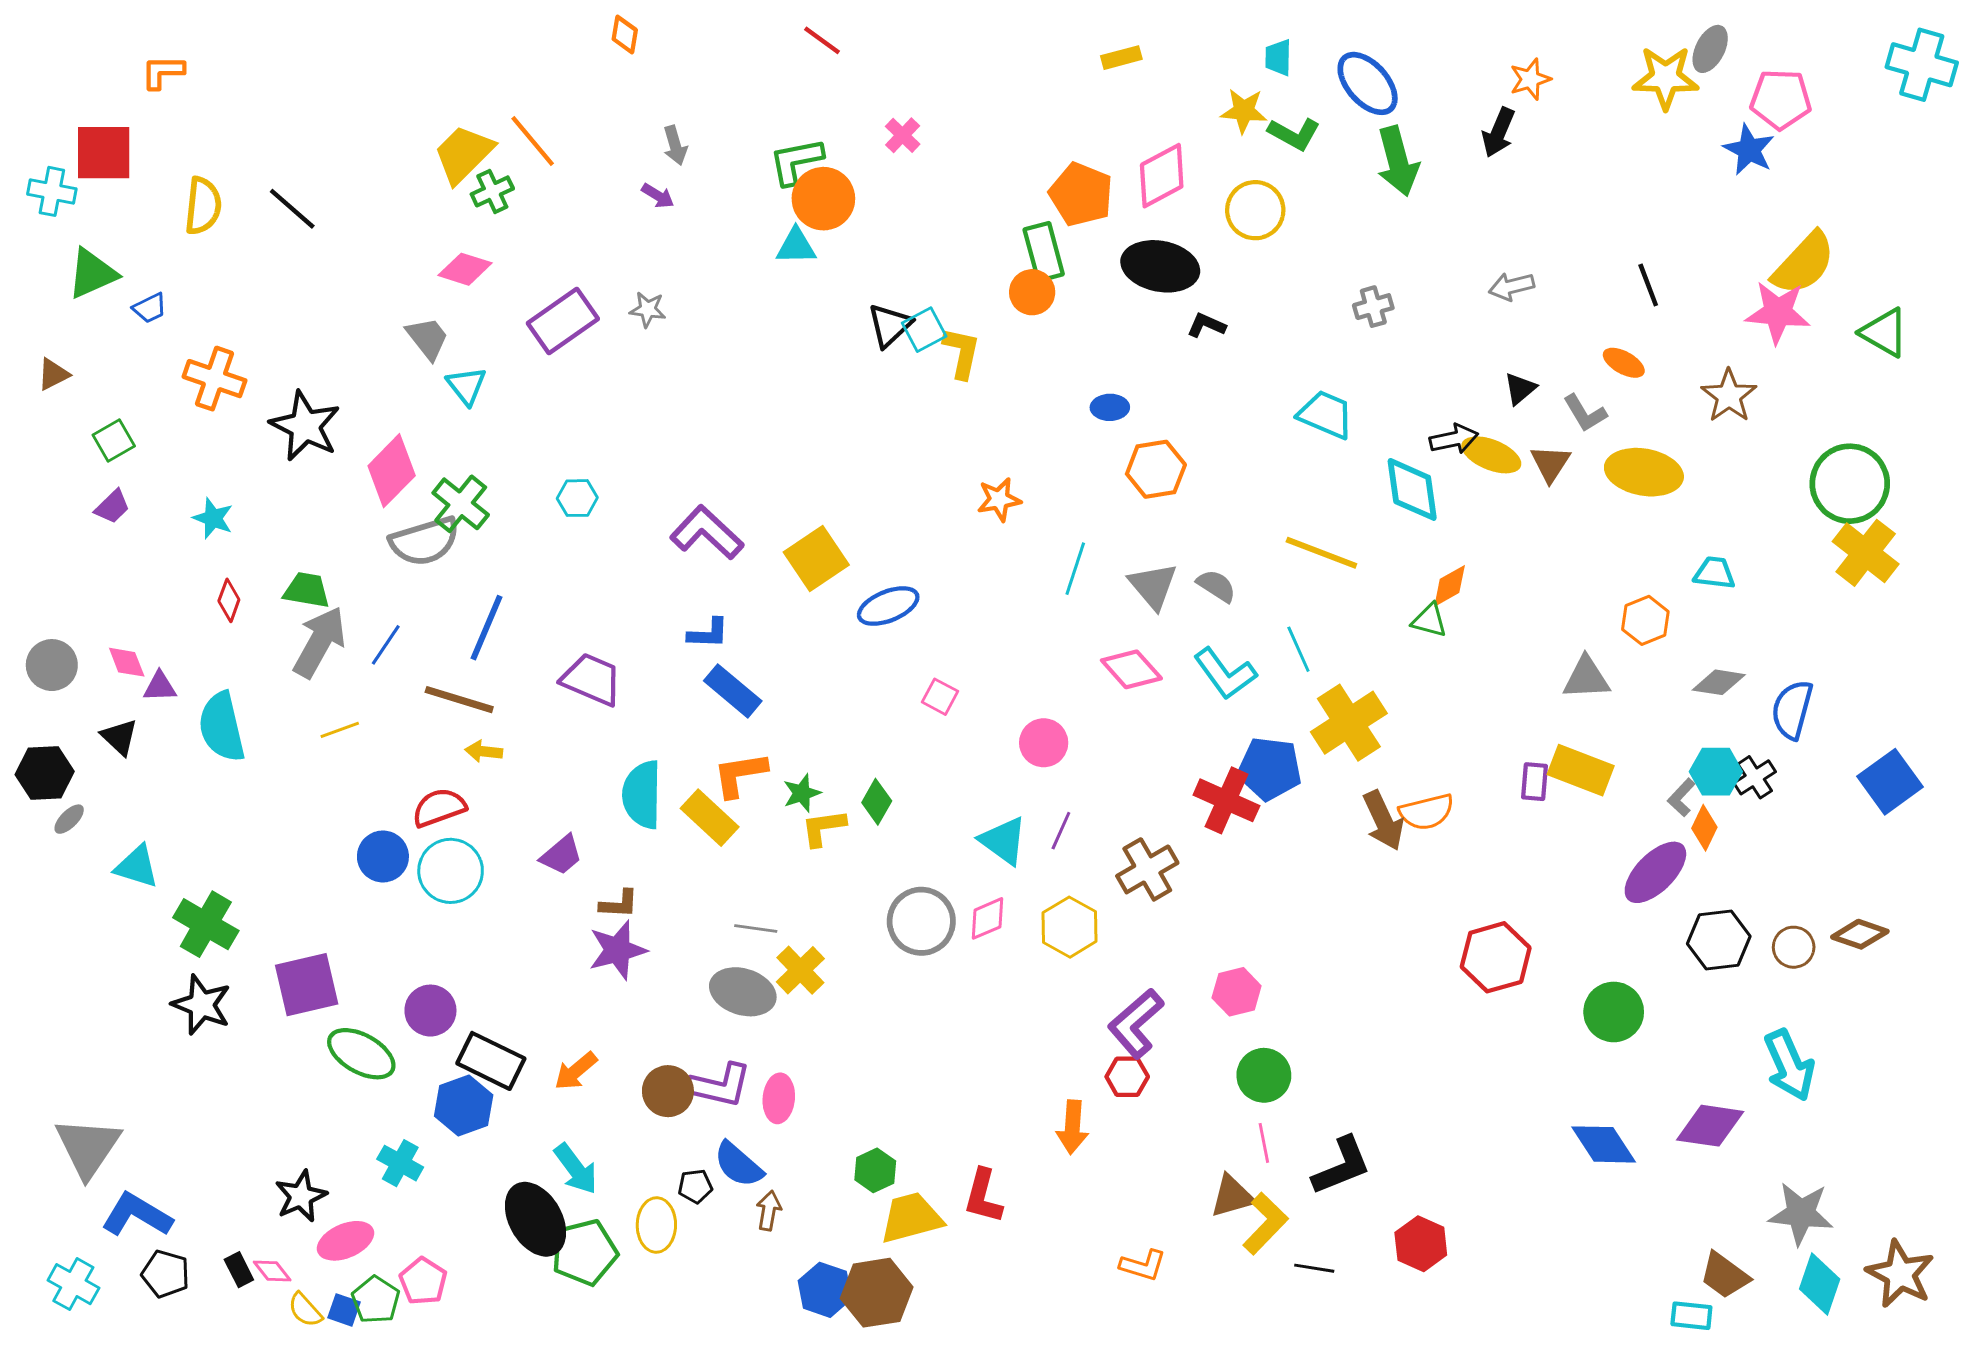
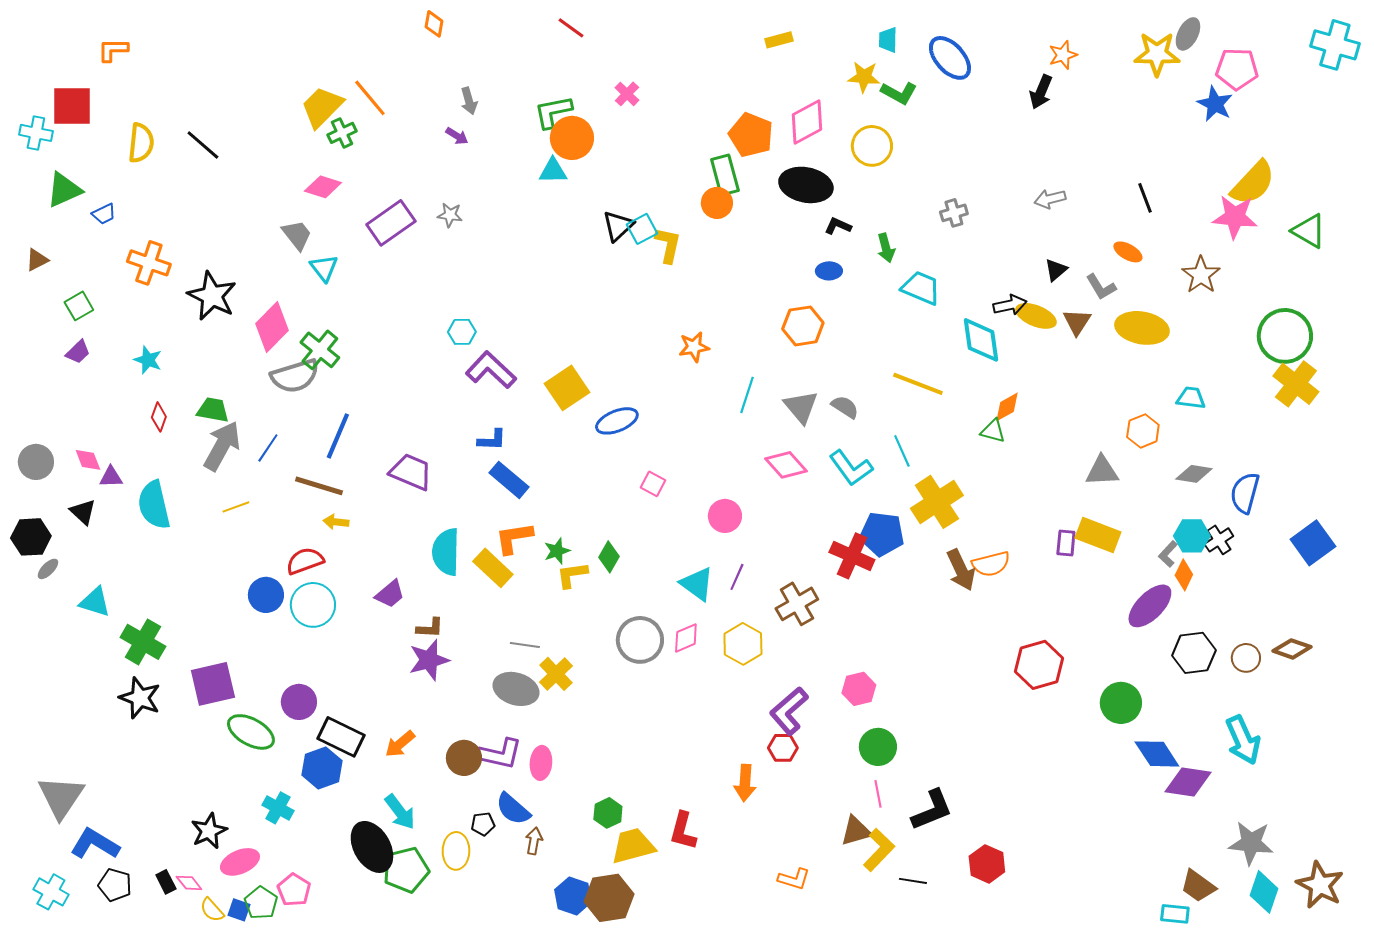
green arrow: (1398, 161) -> (886, 248), moved, size x0.6
blue ellipse: (1110, 407) -> (829, 271), moved
cyan hexagon: (577, 498) -> (462, 332), moved
blue diamond: (1604, 1144) -> (1157, 754), moved

